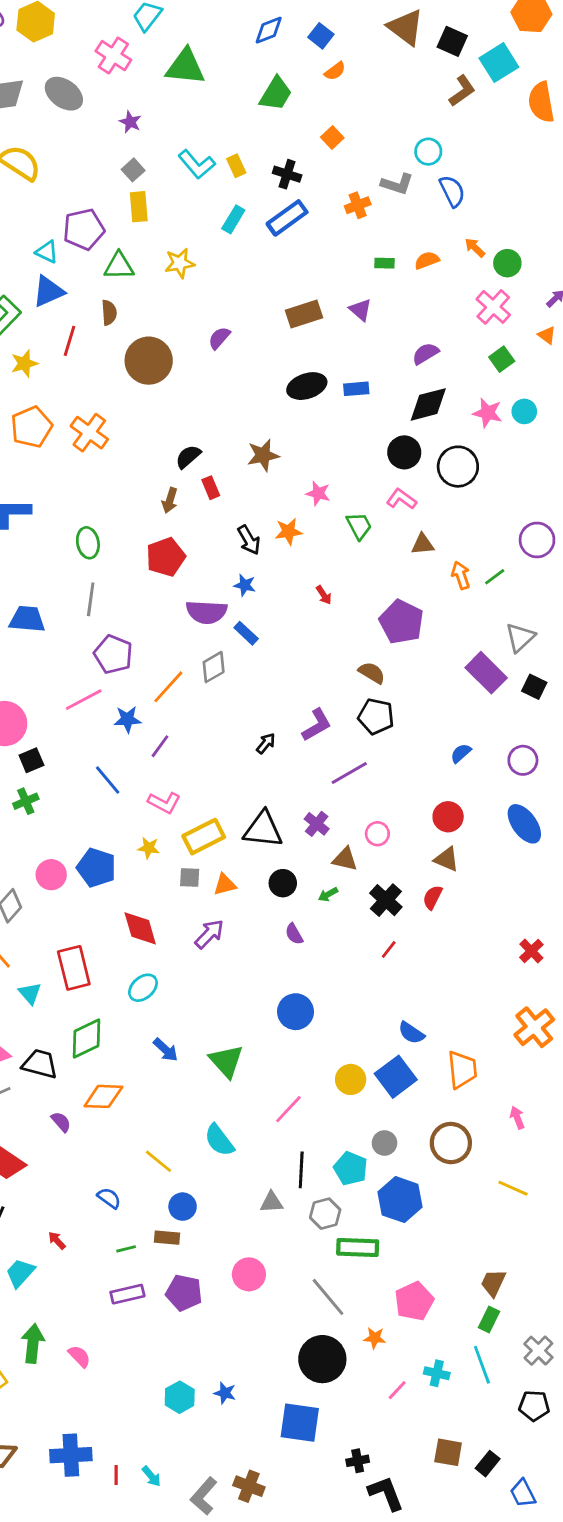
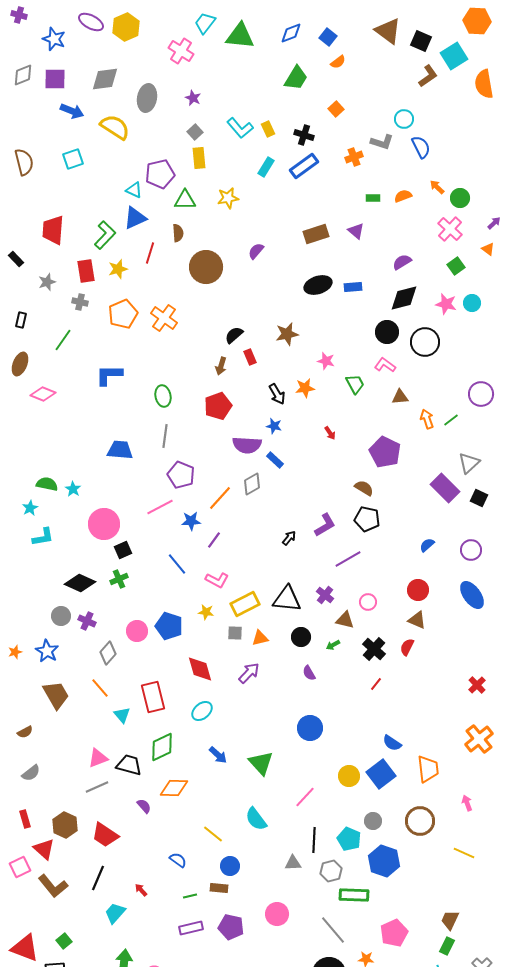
green triangle: (185, 67) -> (240, 36), moved
gray ellipse: (64, 94) -> (147, 98), moved, turned 64

